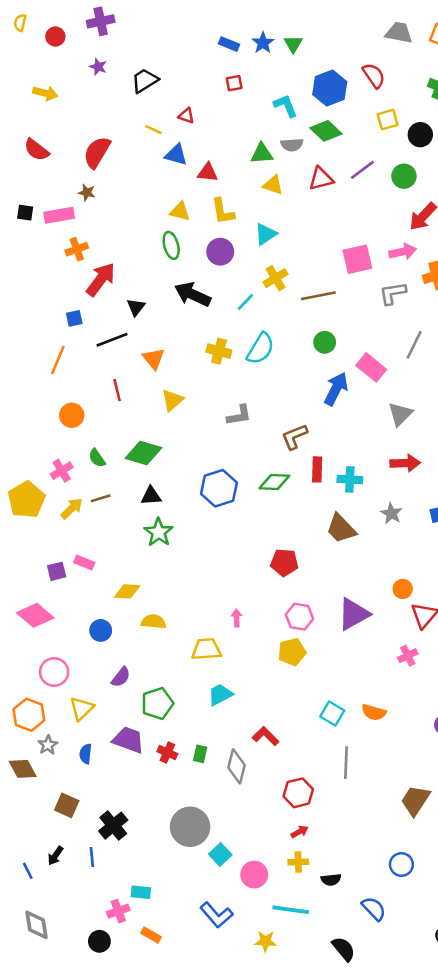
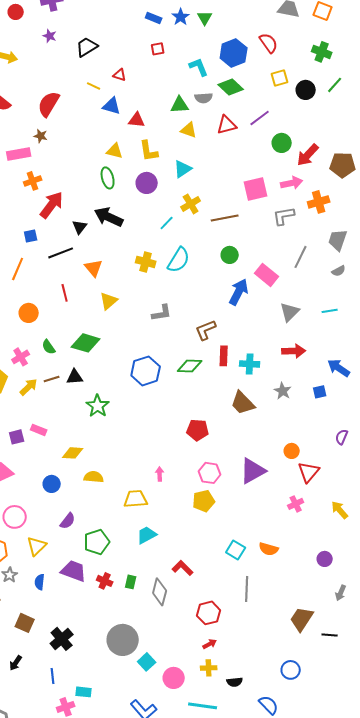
green circle: (404, 176) -> (282, 143), moved
black arrow: (193, 294) -> (109, 217), moved
black triangle: (151, 496) -> (75, 377), moved
blue line: (92, 857) -> (53, 676), moved

